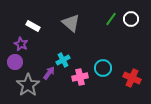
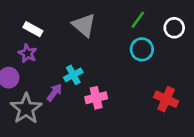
white circle: (131, 19) -> (174, 28), moved
purple star: (21, 44) -> (27, 53), moved
cyan circle: (103, 68) -> (142, 49), moved

